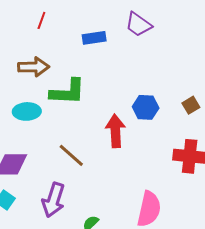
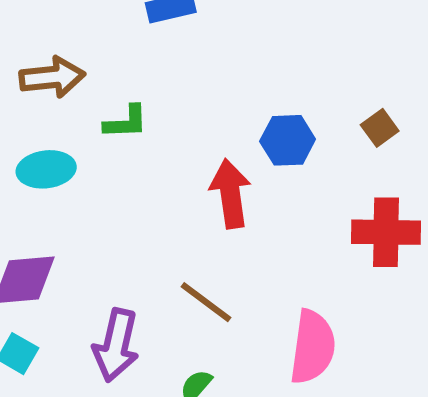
green L-shape: (68, 92) -> (126, 122), size x0.6
brown line: (71, 155) -> (206, 302), moved

